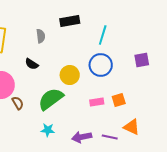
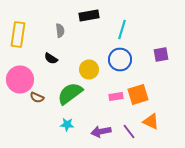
orange square: (119, 100) -> (138, 94), size x1.5
brown semicircle: (18, 103) -> (37, 98), turned 144
purple line: (110, 137) -> (129, 132), turned 42

